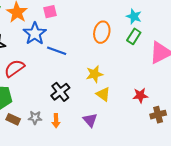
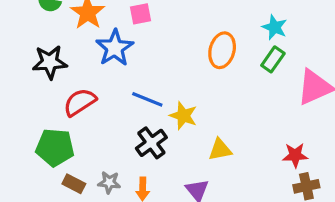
blue line: (57, 51) -> (147, 99), moved
yellow star: (94, 74) -> (183, 116), moved, turned 30
yellow triangle: (103, 94) -> (220, 150), turned -49
red star: (140, 95) -> (295, 155), moved

